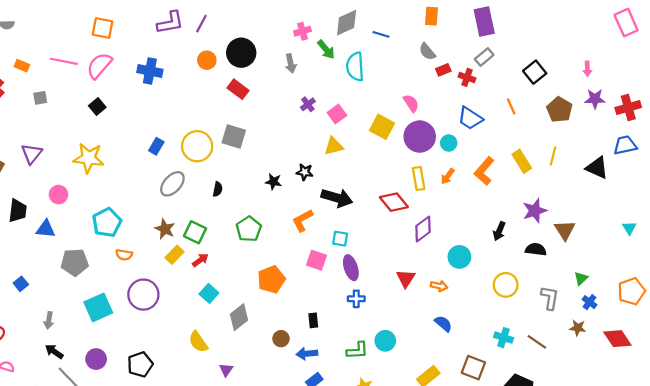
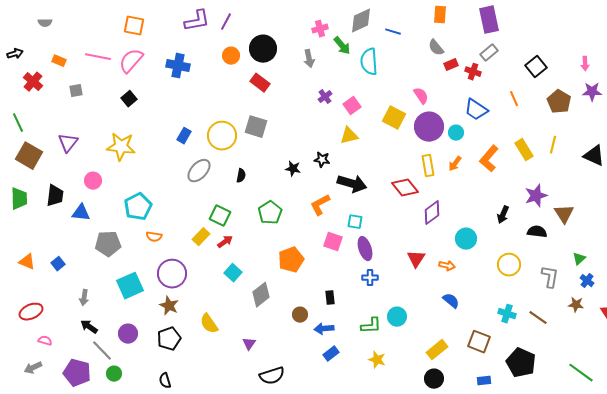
brown star: (165, 229) -> (169, 306), moved
yellow semicircle: (198, 342) -> (209, 324), moved

